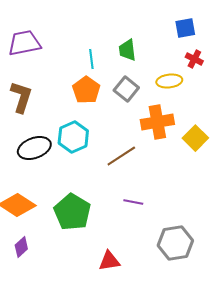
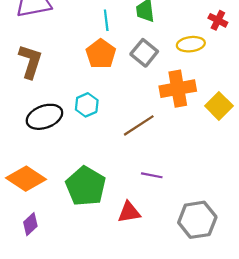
cyan hexagon: (73, 137) -> (87, 105), size x0.7
red triangle: (109, 261) -> (129, 212), moved

